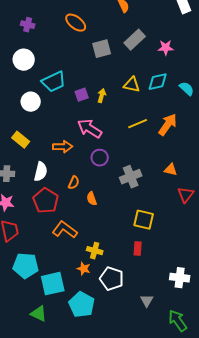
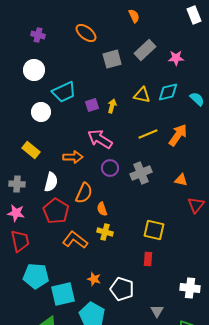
gray cross: (131, 177) -> (141, 173), moved
orange semicircle: (74, 183) -> (84, 193), size x1.5
yellow cross: (95, 251) -> (105, 232), moved

